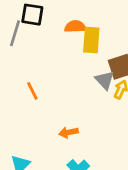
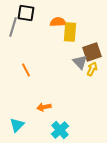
orange arrow: (69, 132) -> (44, 107), moved

